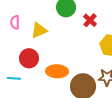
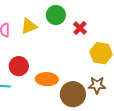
yellow triangle: (39, 30) -> (29, 26), moved

